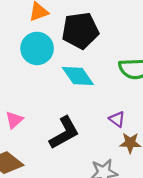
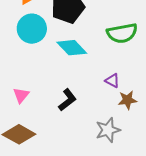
black L-shape: (64, 133) -> (67, 100), size x0.7

